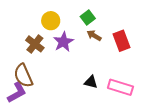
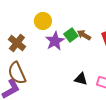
green square: (88, 18) -> (71, 35), moved
brown cross: (35, 44) -> (17, 43), moved

